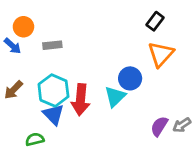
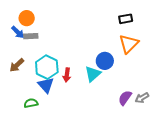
black rectangle: (155, 21) -> (126, 19), turned 40
gray rectangle: (52, 45) -> (31, 36), moved
red arrow: (81, 100) -> (67, 75), size x0.6

